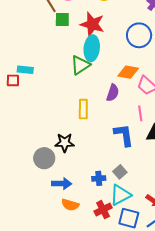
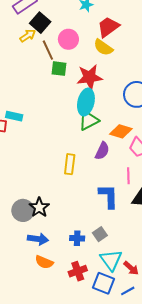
red star: (92, 24) -> (89, 77), turned -30
green triangle: (80, 65) -> (89, 120), moved
black star: (65, 143) -> (39, 207), moved, turned 30
cyan triangle: (120, 195) -> (111, 260), moved, turned -45

